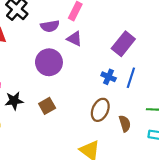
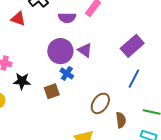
purple triangle: (74, 39) -> (85, 50), moved
blue cross: (109, 77) -> (67, 73), moved

